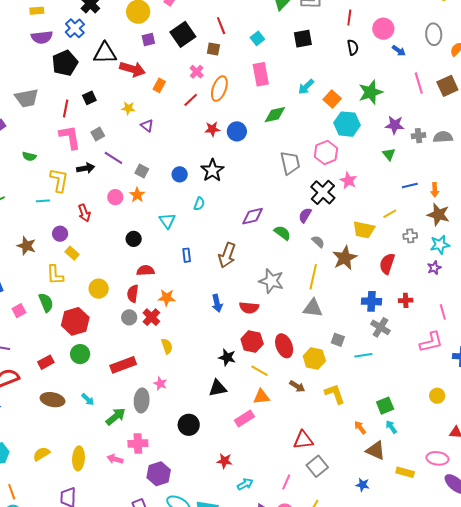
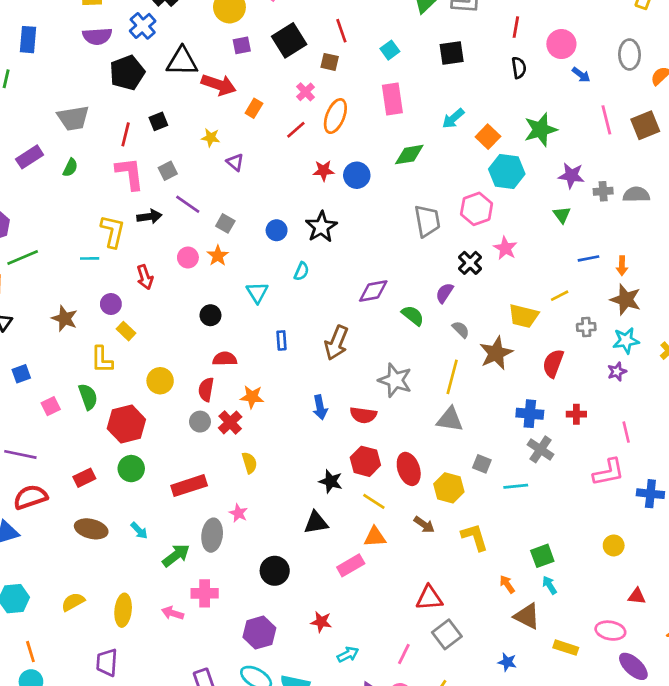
green semicircle: (29, 156) -> (70, 168), moved, turned -80
black cross: (323, 192) -> (470, 263), size x0.7
purple hexagon: (159, 474) -> (259, 633), moved

